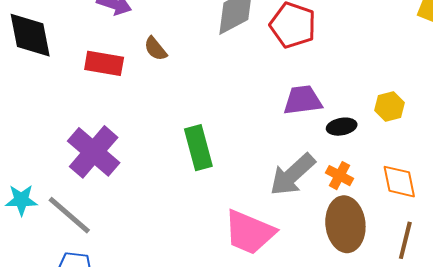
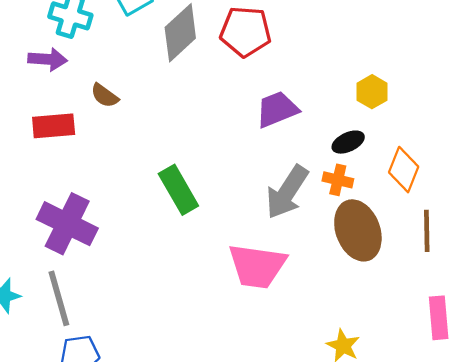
black ellipse: (342, 127) -> (348, 142), moved
orange diamond: (399, 182) -> (404, 170), turned 48
gray line: (69, 215) -> (59, 298), turned 48

